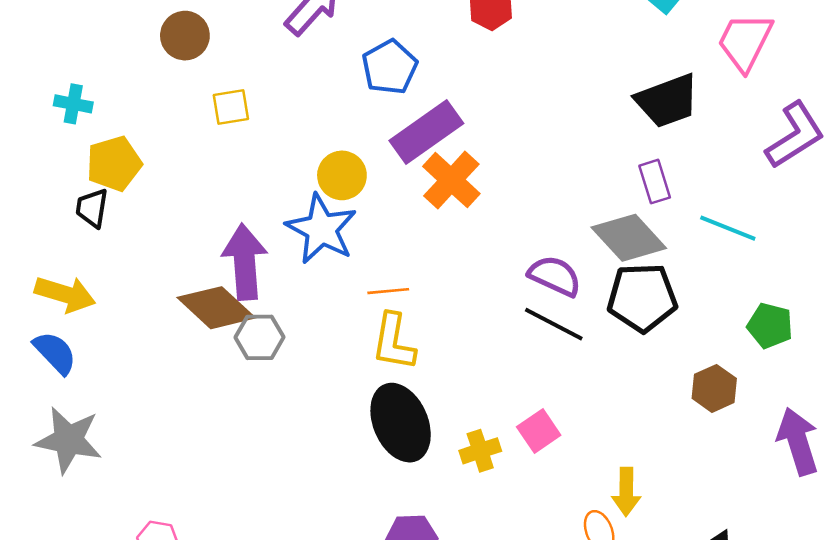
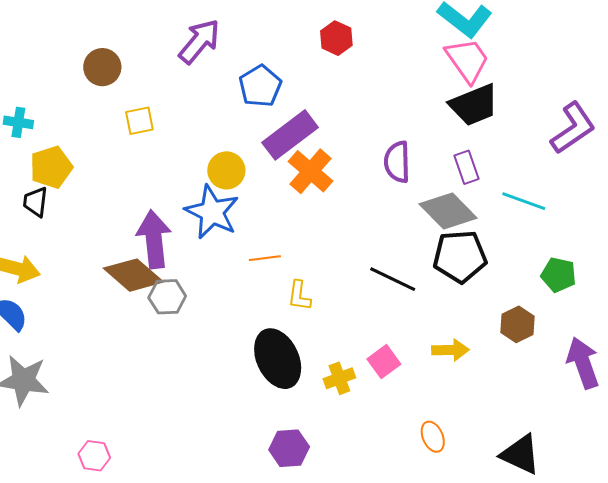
pink trapezoid: (745, 42) -> (467, 60), moved, turned 120
purple semicircle: (555, 276) -> (397, 162), moved, turned -114
yellow L-shape: (394, 342) -> (299, 296), moved, size x0.7
yellow arrow: (626, 492) -> (450, 350), moved, turned -90

